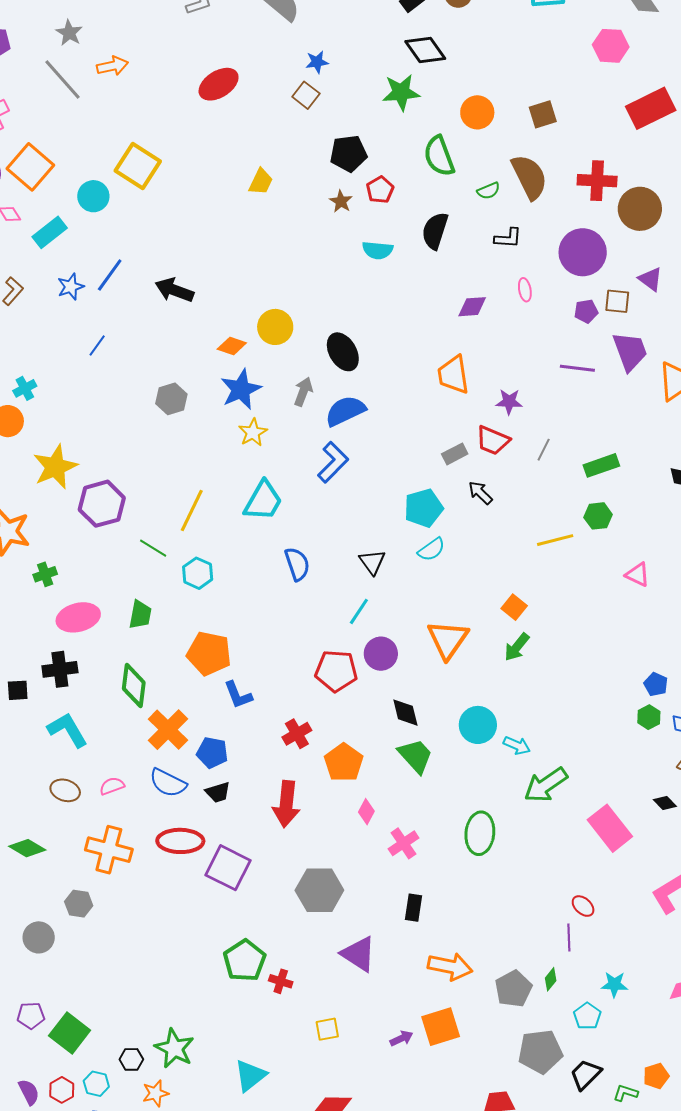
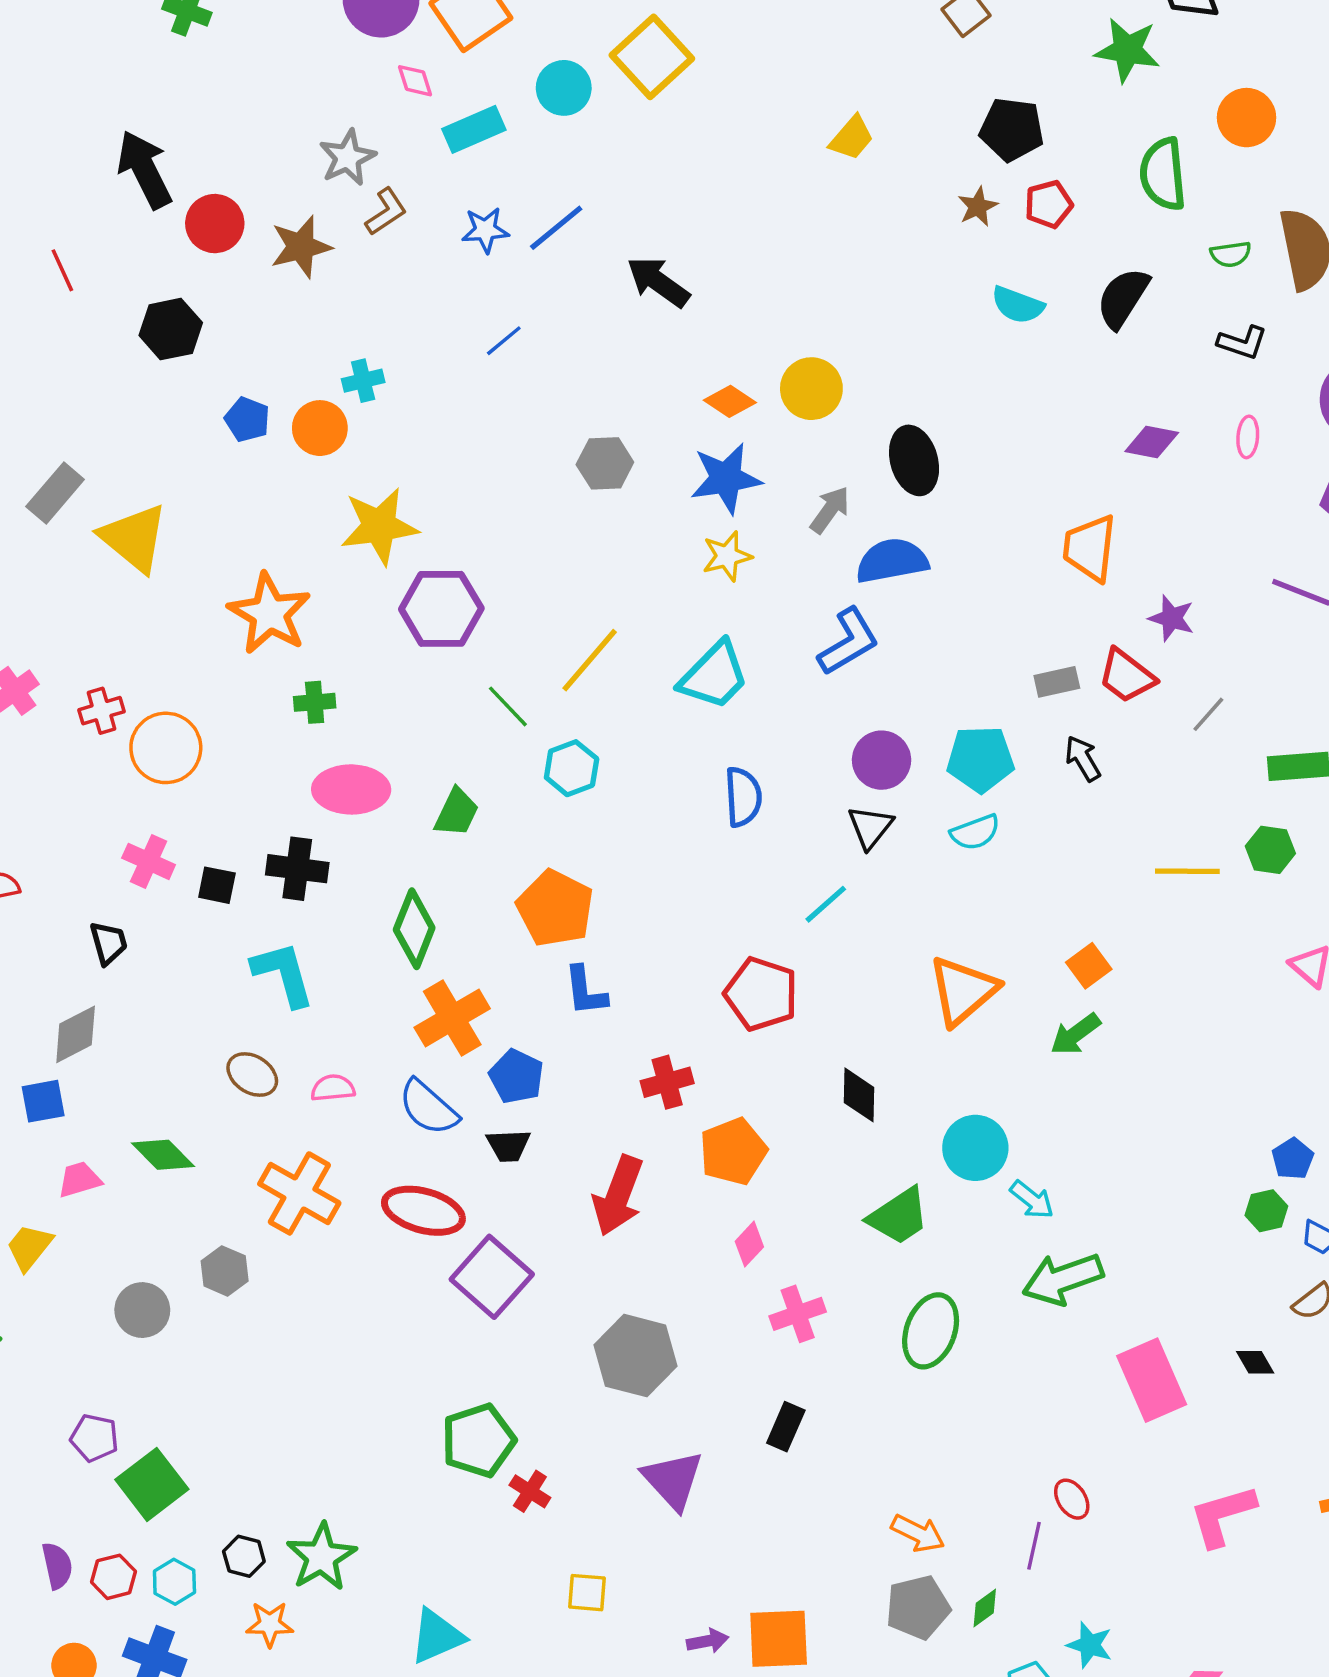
purple circle: (381, 654) -> (882, 760), moved
green trapezoid: (415, 756) -> (899, 1216), moved, turned 84
orange arrow: (450, 967) -> (918, 1533), moved, size x0.7

